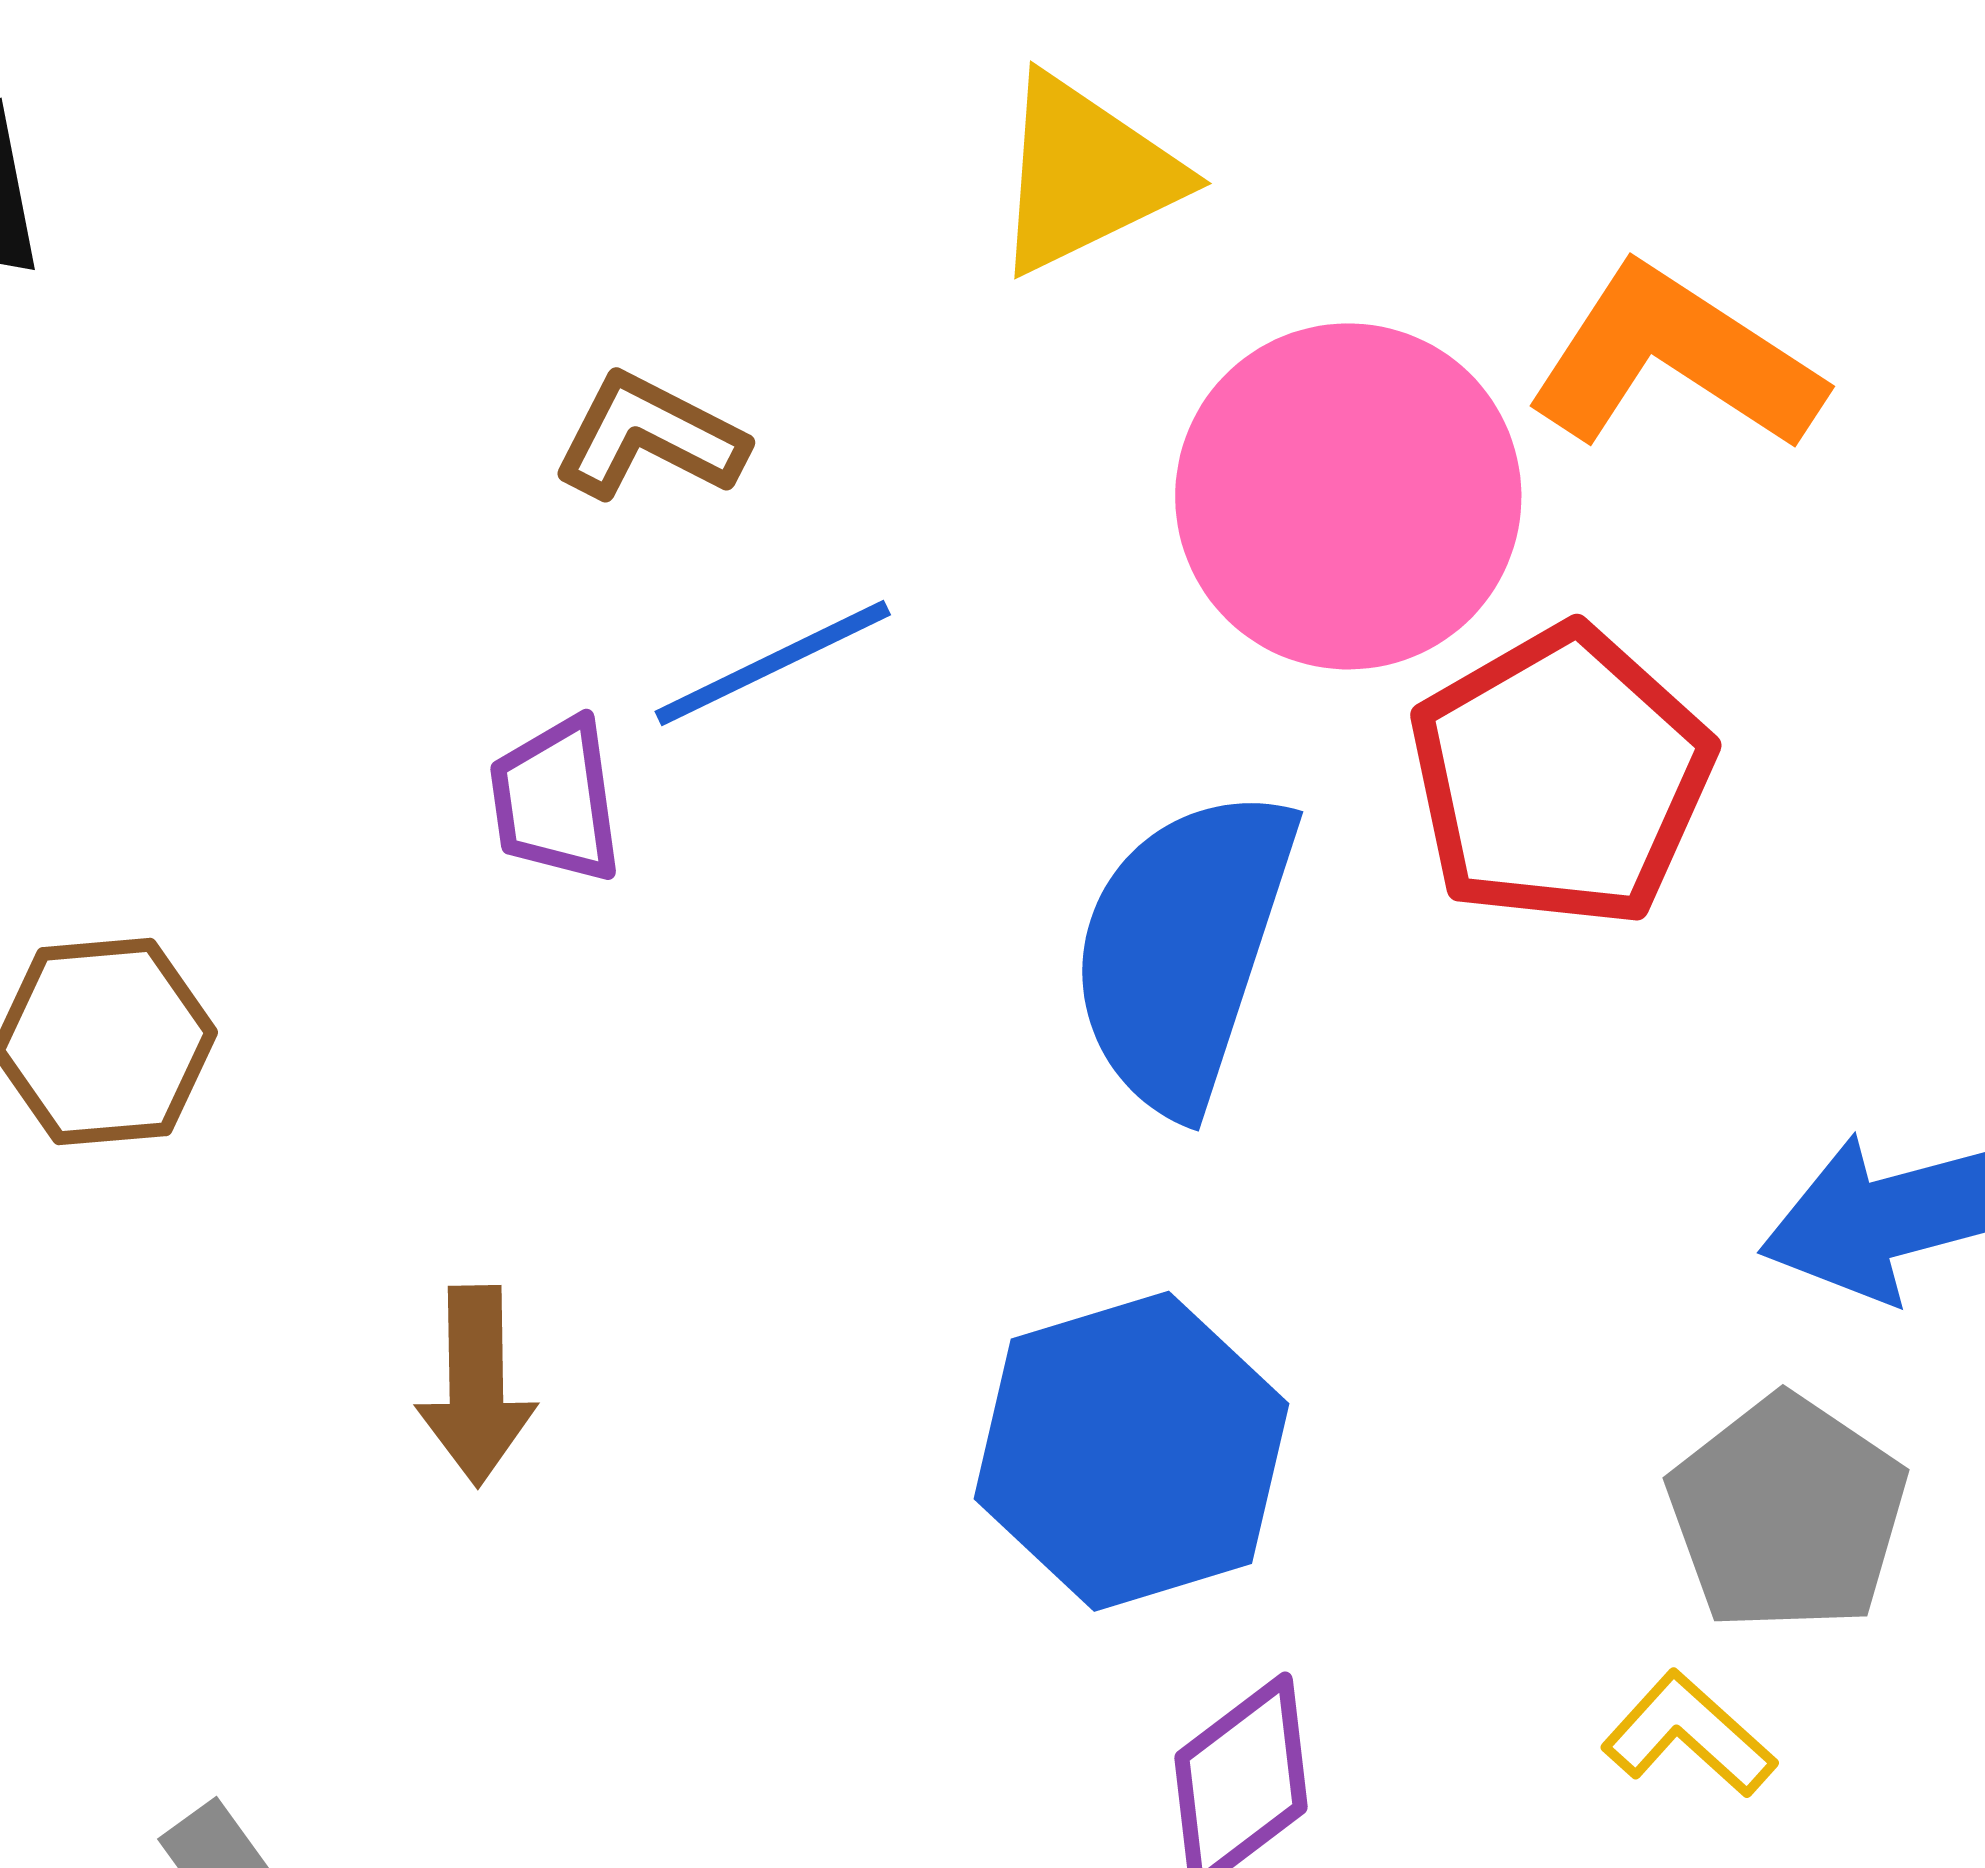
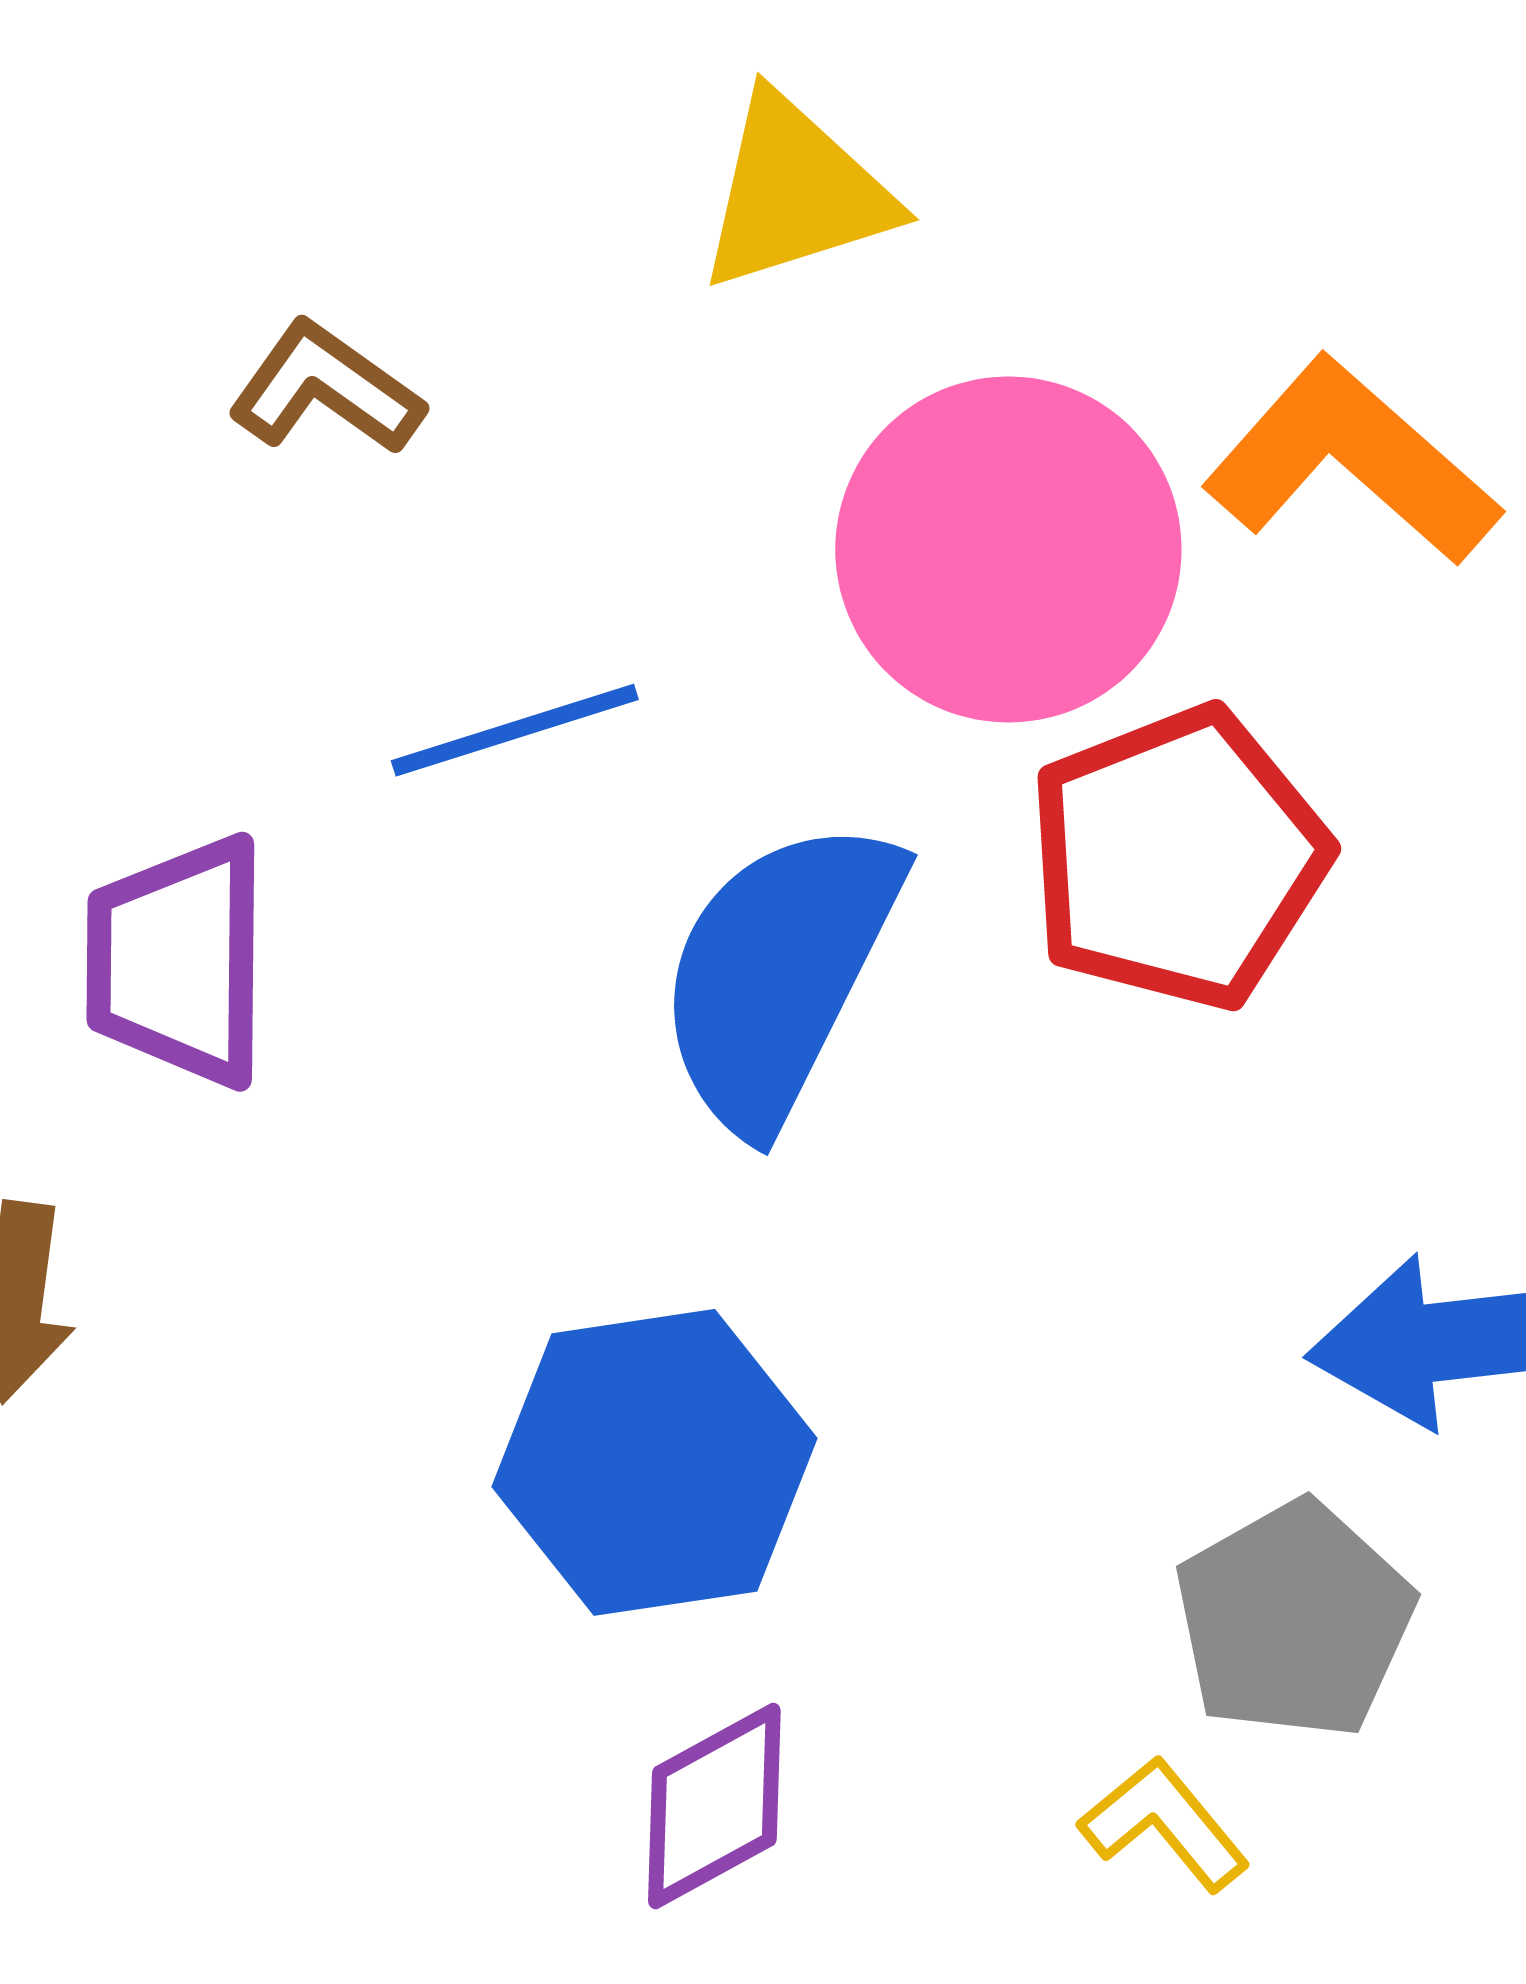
blue line: (773, 663) -> (515, 730), moved
purple trapezoid: (556, 800) -> (178, 961), moved, size x1.5

